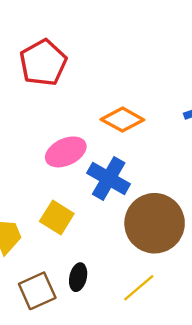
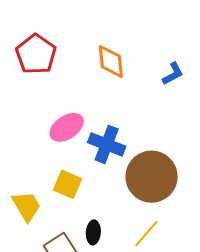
orange diamond: (122, 120) -> (111, 61), moved, turned 63

